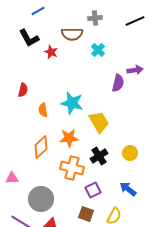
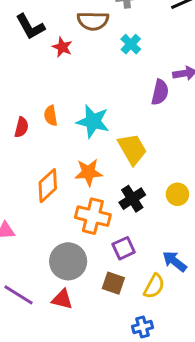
red semicircle: (23, 90) -> (21, 127), moved
orange semicircle: (43, 110) -> (51, 116), moved
blue arrow: (128, 189) -> (175, 261), moved
gray circle: (41, 199) -> (68, 261), moved

